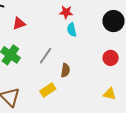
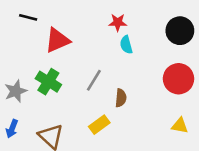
red triangle: (19, 23) -> (57, 40), size x1.5
red circle: (111, 58) -> (179, 79), size x1.5

